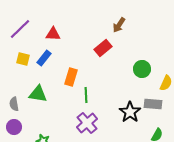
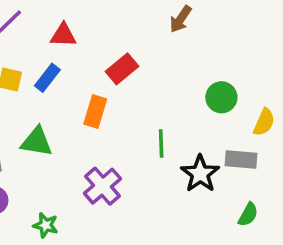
red rectangle: (103, 48) -> (122, 69), moved
green line: (86, 95) -> (161, 143), moved
purple cross: (87, 123) -> (102, 186), moved

